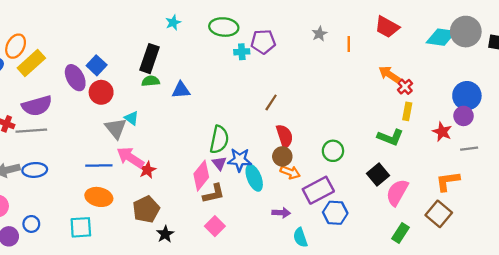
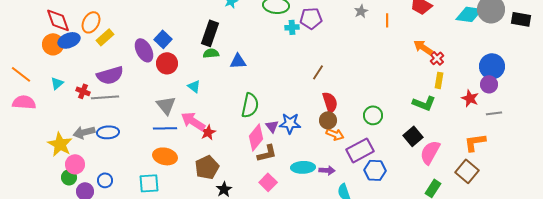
yellow rectangle: (31, 63) -> (105, 37), size x0.7
gray triangle: (116, 128) -> (166, 105), moved
green semicircle: (219, 140) -> (250, 105), moved
cyan ellipse: (254, 178) -> (303, 167), moved, turned -70

